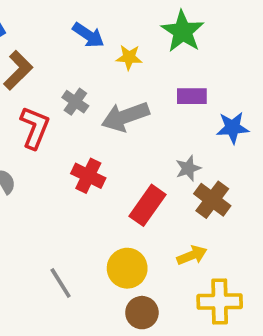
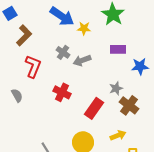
blue arrow: (88, 35) -> (62, 16), size x1.4
gray cross: (75, 102) -> (63, 52), moved
gray arrow: (125, 117) -> (82, 60), size x0.7

